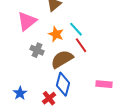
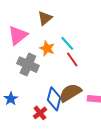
gray cross: (37, 50) -> (28, 65), size x1.5
brown semicircle: (62, 59) -> (70, 93), moved
blue star: (20, 93) -> (11, 99), moved

